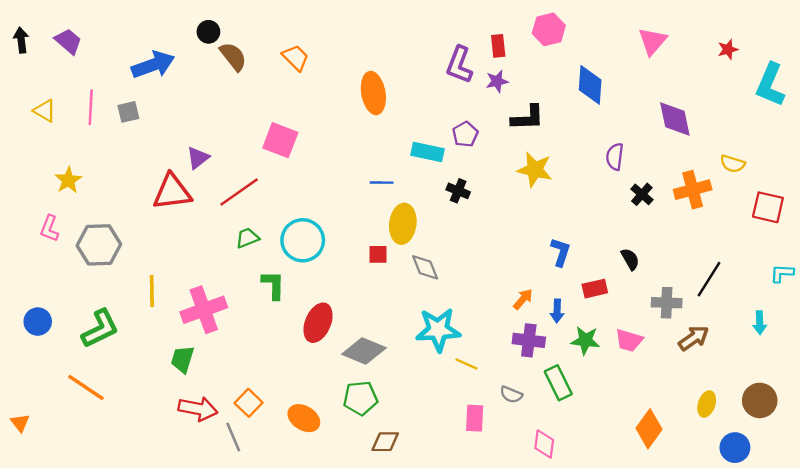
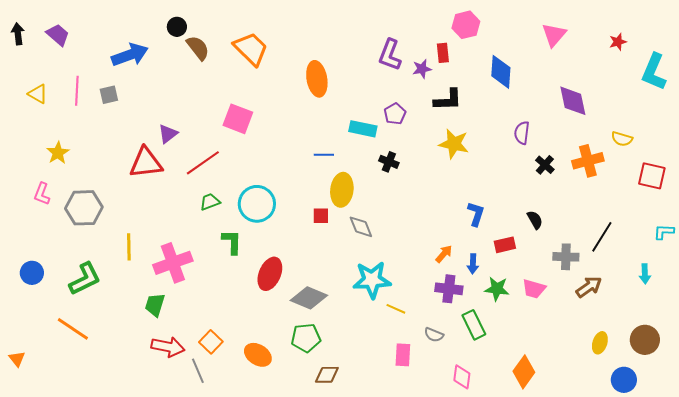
red rectangle: (498, 46) -> (443, 53), moved
orange trapezoid: (296, 58) -> (251, 49), size x1.5
orange diamond: (649, 429) -> (524, 372), moved

